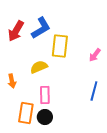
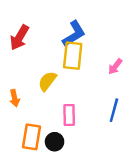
blue L-shape: (41, 28) -> (74, 34), moved
yellow semicircle: (39, 67) -> (47, 81), turned -30
pink rectangle: (45, 95) -> (69, 115), moved

